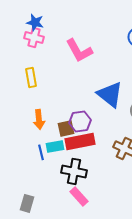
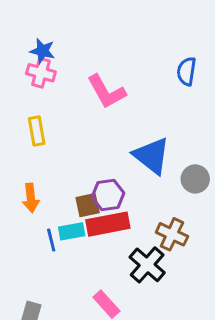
orange arrow: (39, 119) -> (31, 198), moved
black cross: (74, 171) -> (147, 265), moved, turned 30

